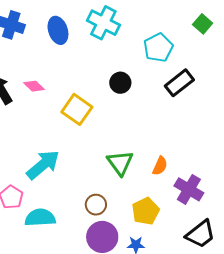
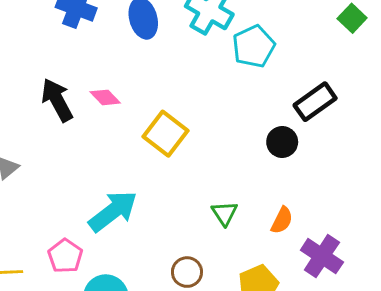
cyan pentagon: (158, 48) -> (254, 46), moved
black circle: (120, 83) -> (282, 142), moved
green triangle: (120, 163) -> (225, 213), size x0.7

